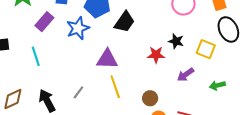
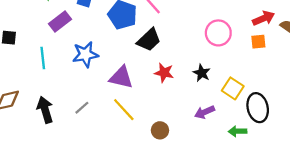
blue star: (78, 28) -> (85, 54), moved
black ellipse: (228, 29) -> (258, 108), moved
red star: (156, 55) -> (164, 73), moved
yellow line: (115, 87) -> (124, 110), turned -35

